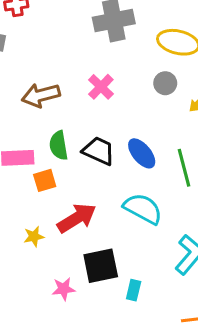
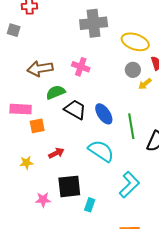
gray circle: (165, 83) -> (133, 70), moved
pink cross: (101, 87) -> (81, 67), turned -30
green semicircle: (59, 145) -> (56, 92), moved, turned 72
red arrow: (77, 218) -> (56, 153), size x0.6

